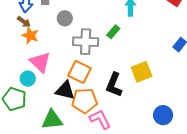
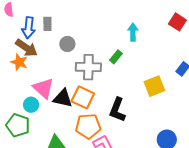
brown arrow: (24, 22) -> (26, 48), size x1.6
orange star: (30, 36) -> (19, 62), moved
yellow square: (142, 72) -> (154, 86), moved
black triangle: (65, 90) -> (63, 98), moved

